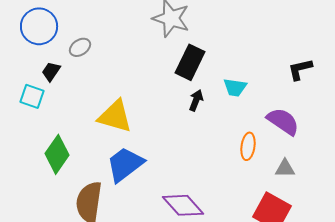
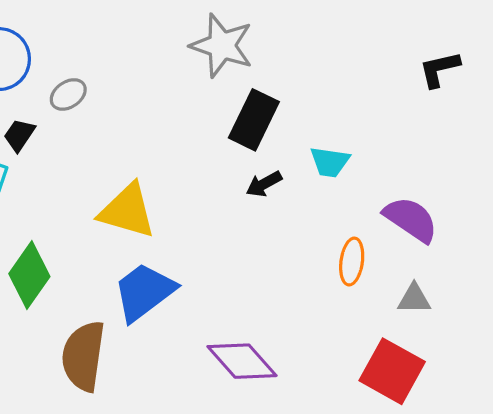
black L-shape: (300, 69) -> (439, 69), moved
black arrow: (196, 100) -> (264, 184), turned -140

